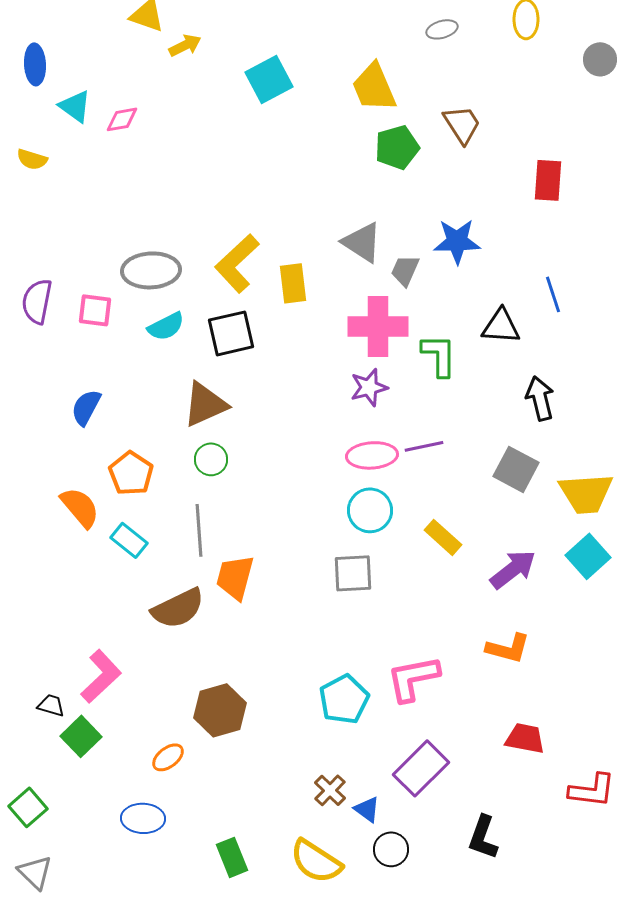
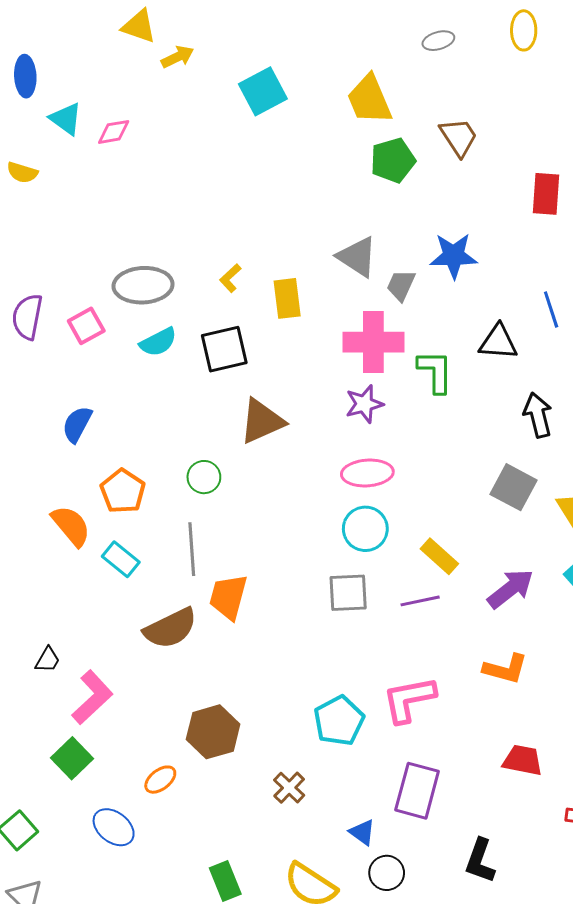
yellow L-shape: (237, 263) -> (230, 278), size x0.5
pink square: (95, 310) -> (86, 326), turned -36
brown triangle: (205, 404) -> (262, 421), moved
purple line: (424, 446) -> (420, 601), moved
black trapezoid: (51, 705) -> (48, 660), moved, turned 104
purple rectangle: (421, 768) -> (417, 791), turned -30
brown cross: (330, 790) -> (289, 788), moved
blue ellipse: (143, 818) -> (114, 827), moved, turned 36

